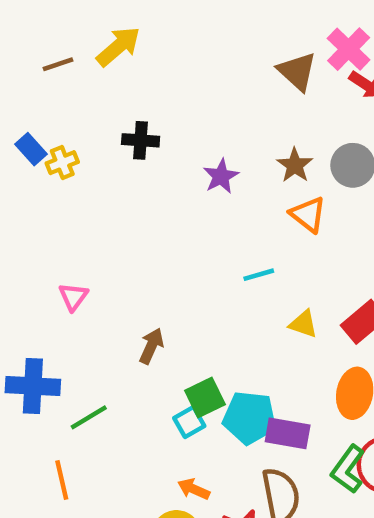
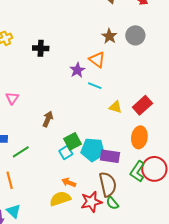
black cross: (141, 140) -> (41, 48), moved
purple star: (221, 176) -> (77, 70), moved
orange triangle: (308, 214) -> (97, 60), moved
cyan line: (259, 275) -> (95, 86), turned 40

